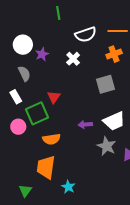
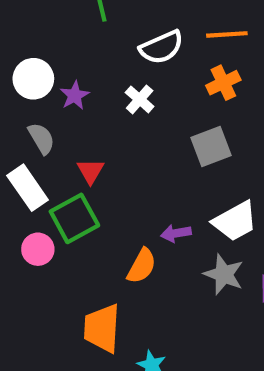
white rectangle: (16, 97) -> (28, 188), size x1.5
red triangle: (54, 97) -> (90, 171), moved
orange semicircle: (51, 139) -> (142, 266), moved, turned -48

